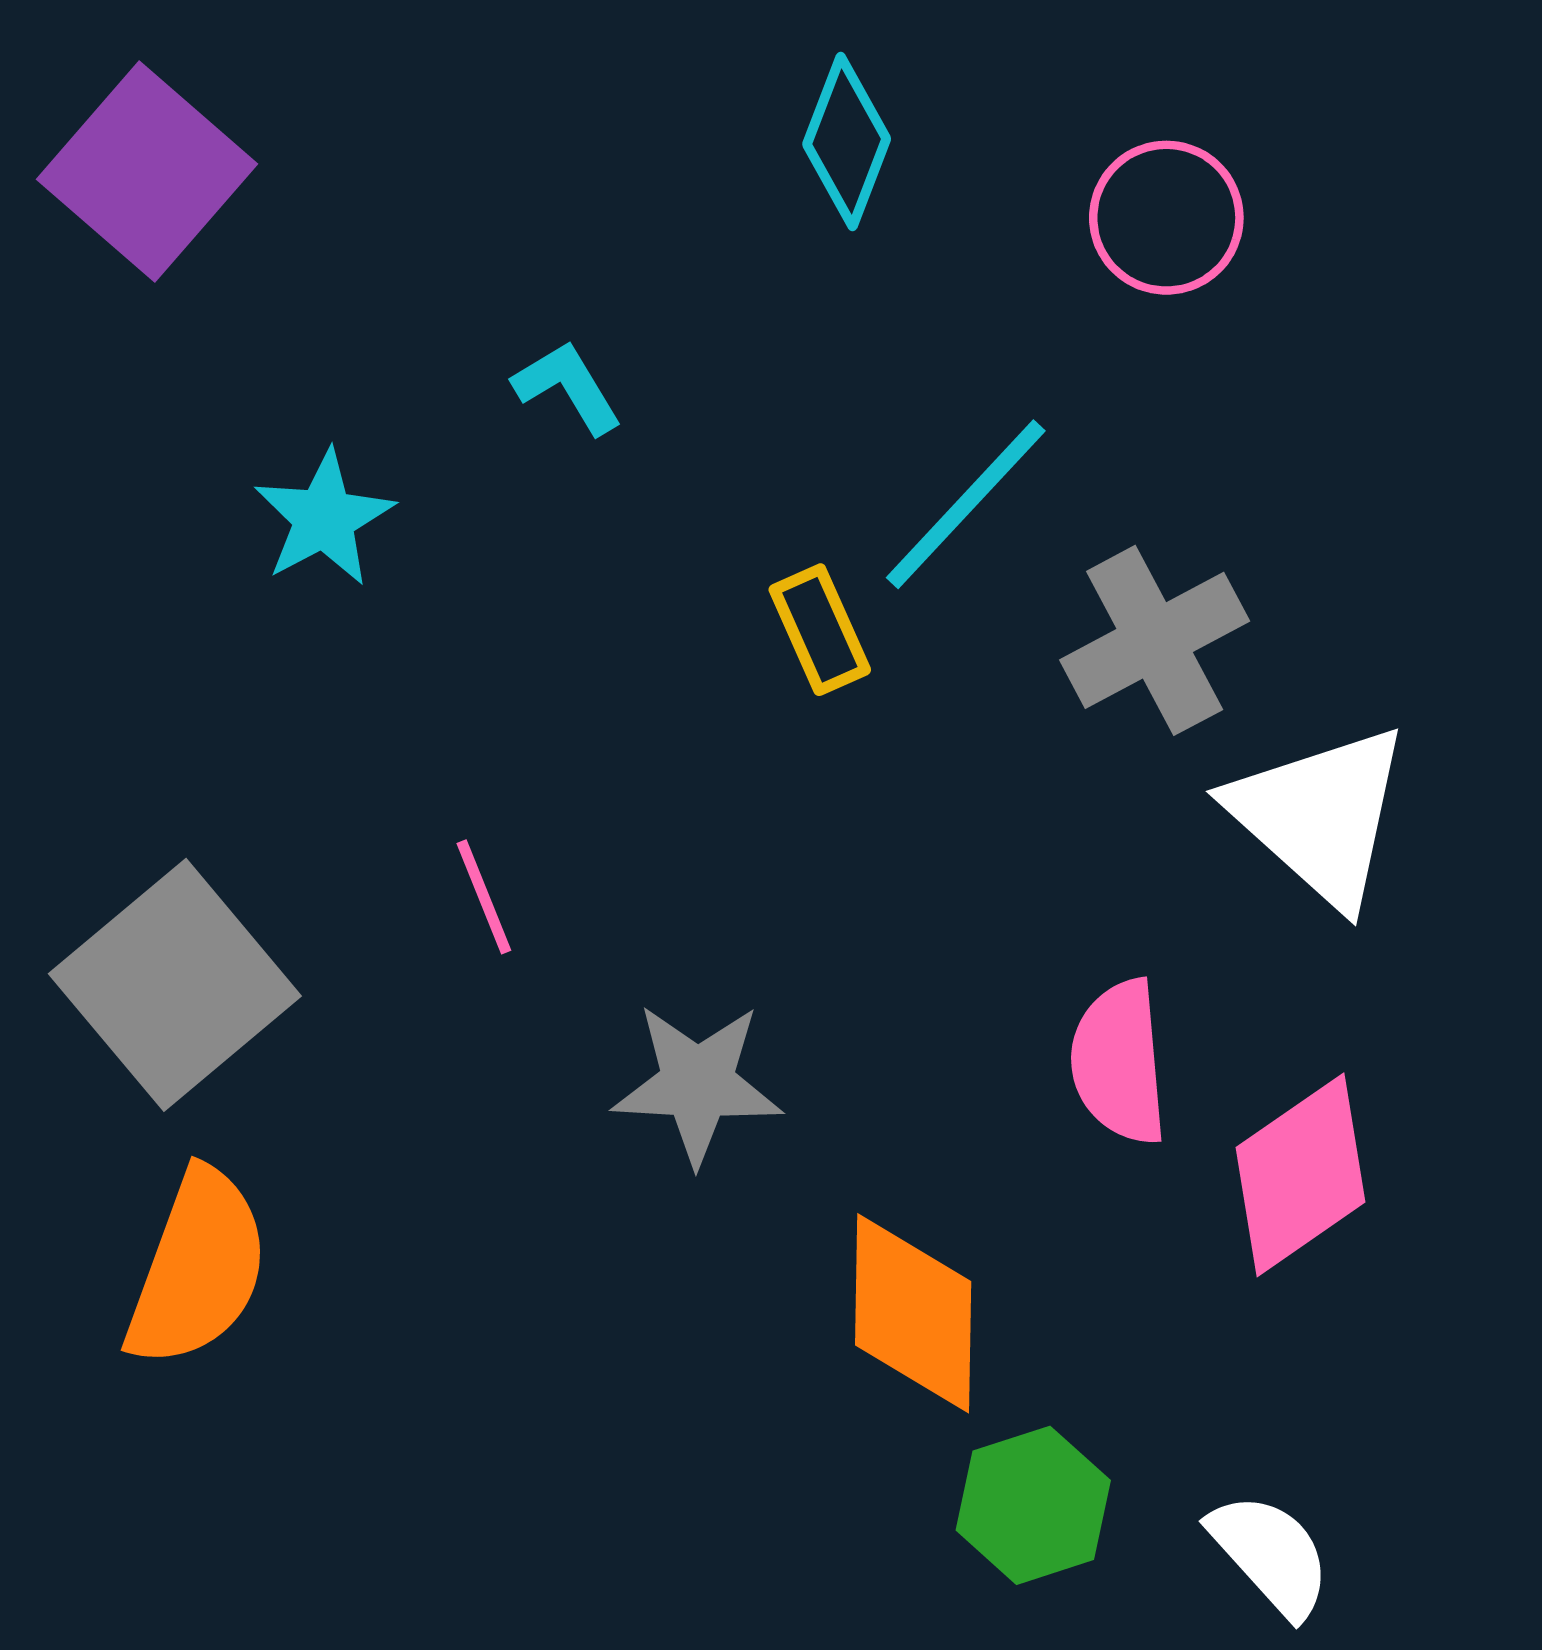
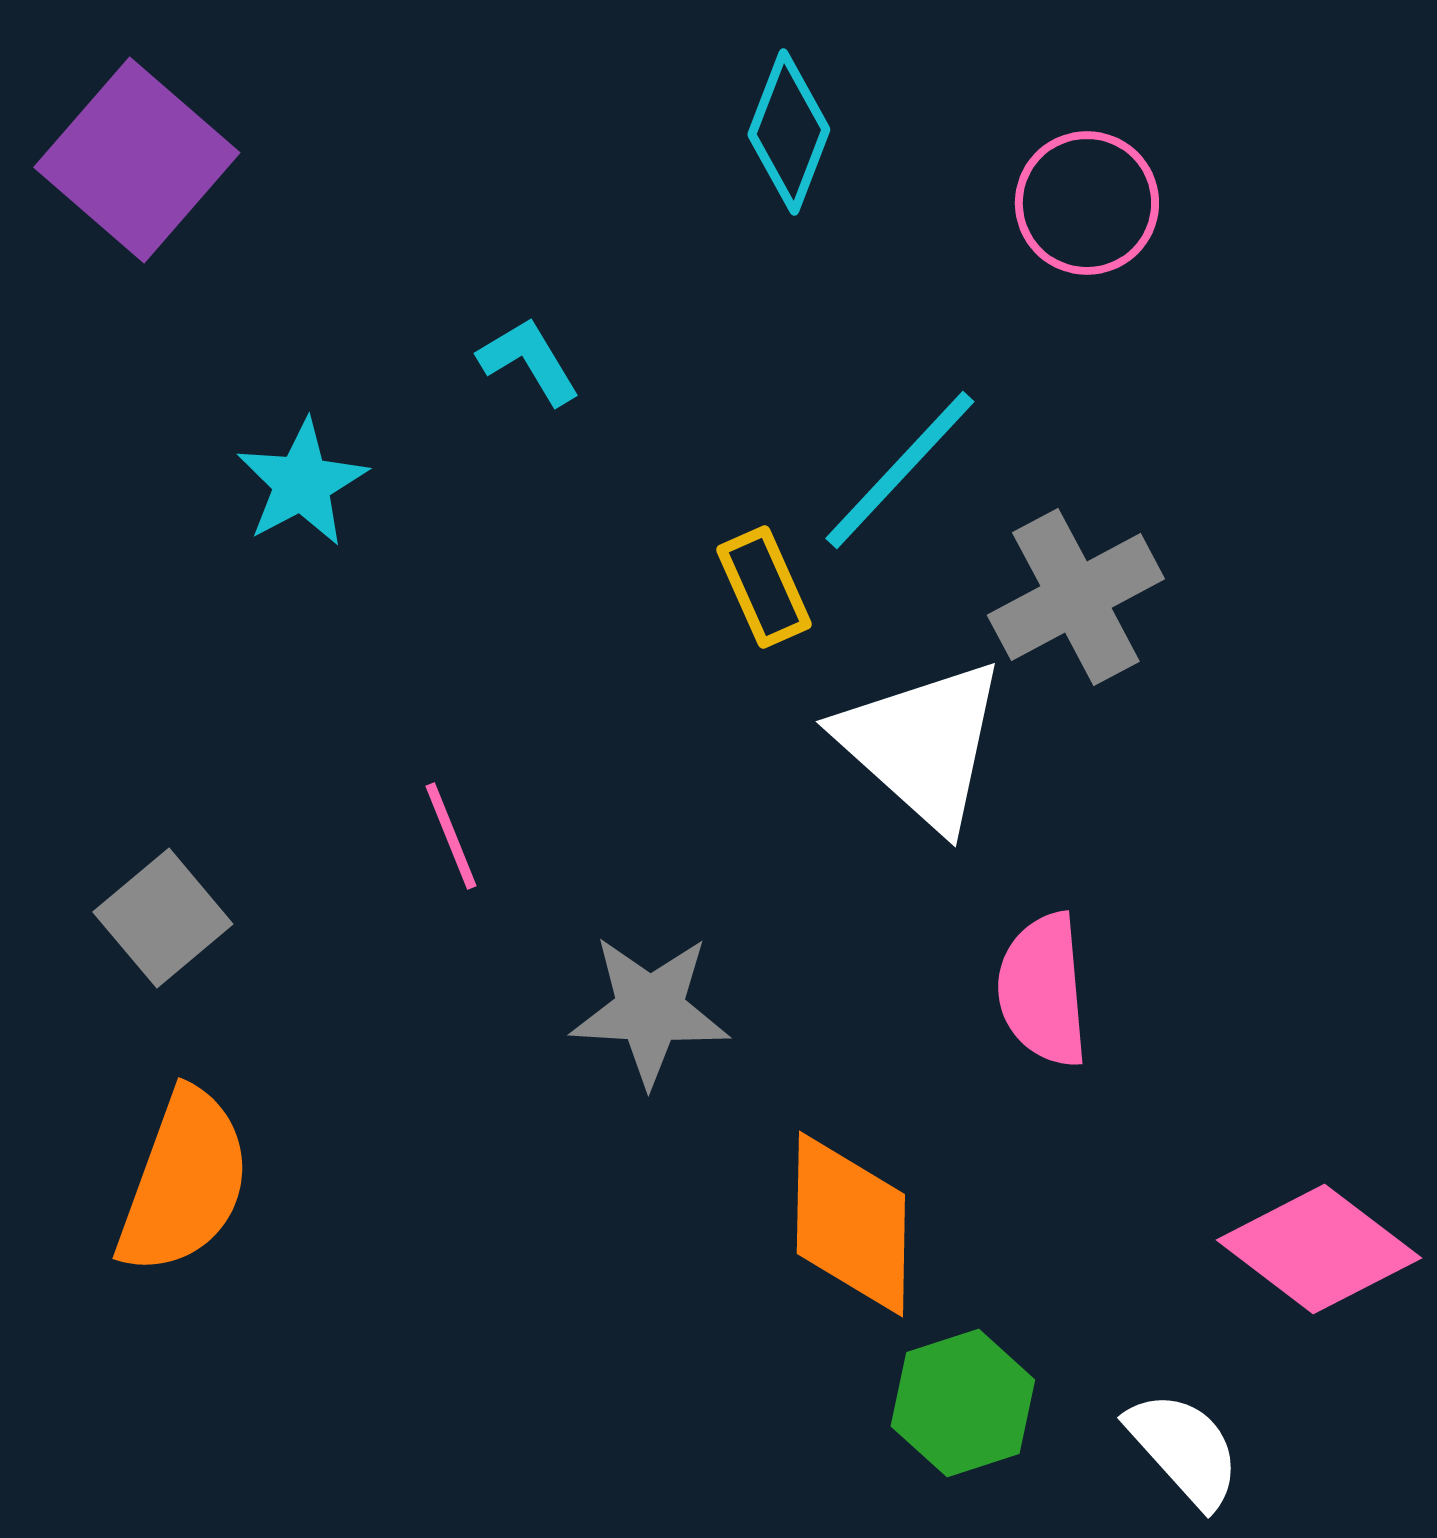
white triangle: (1320, 815) -> (922, 744), moved
gray square: (175, 985) -> (163, 918), size x0.6
pink diamond: (1300, 1175) -> (1319, 1249), moved, turned 72

